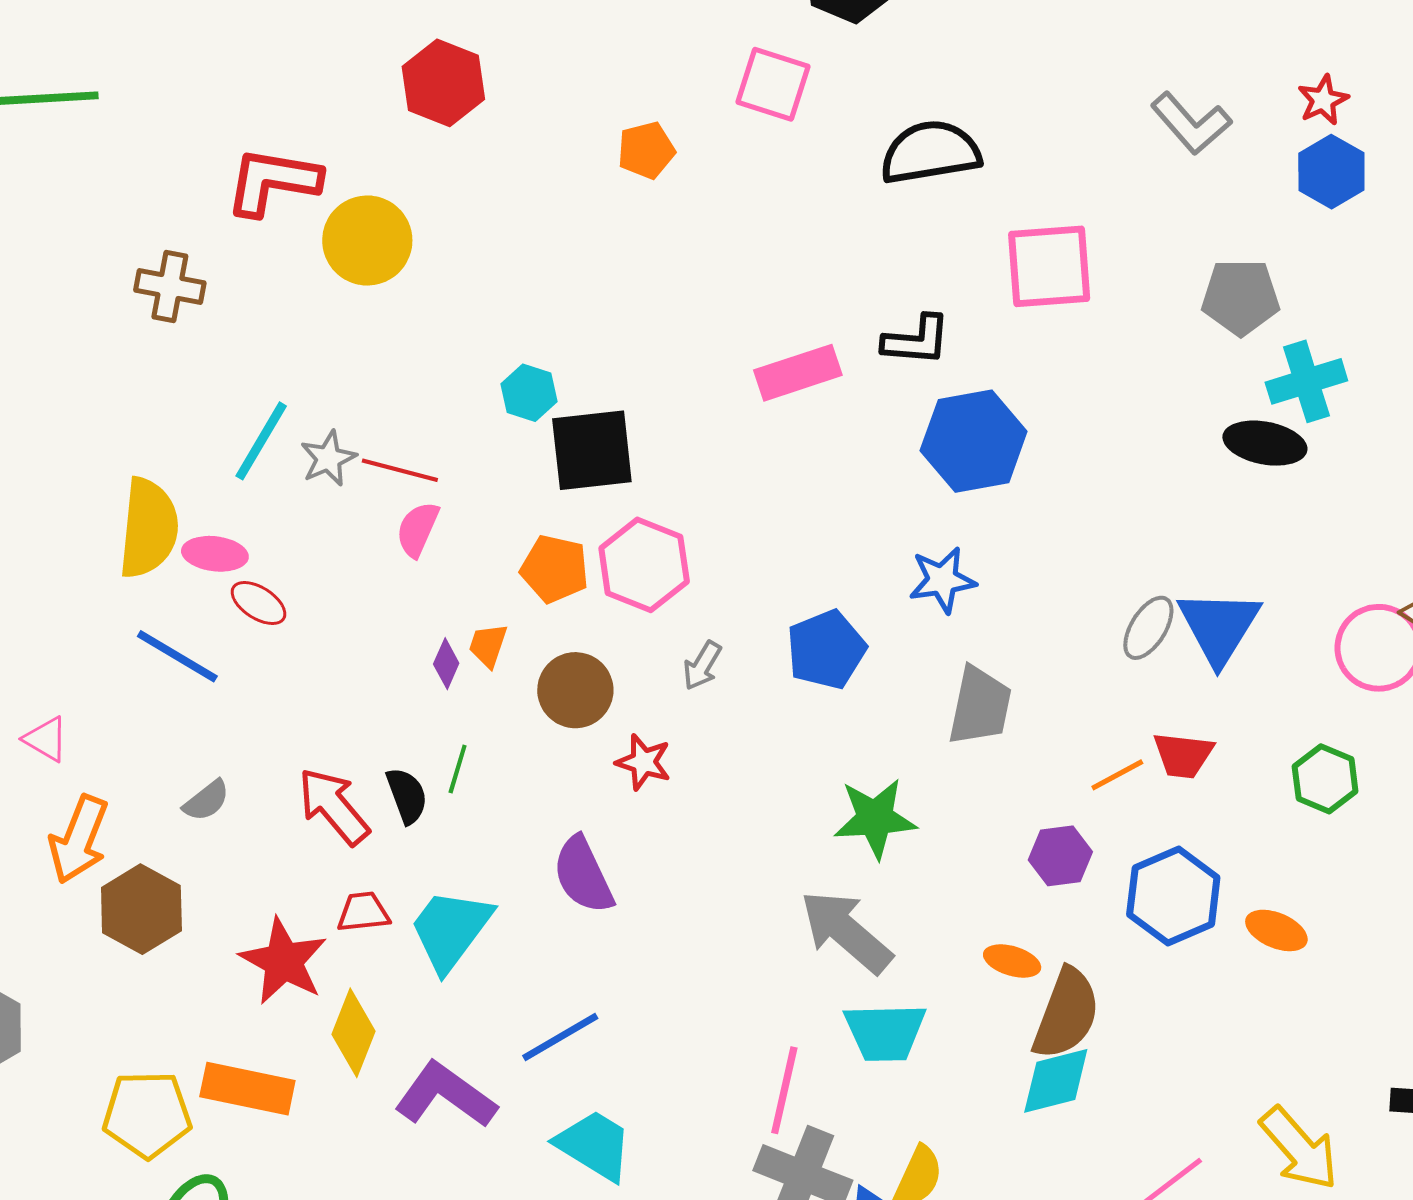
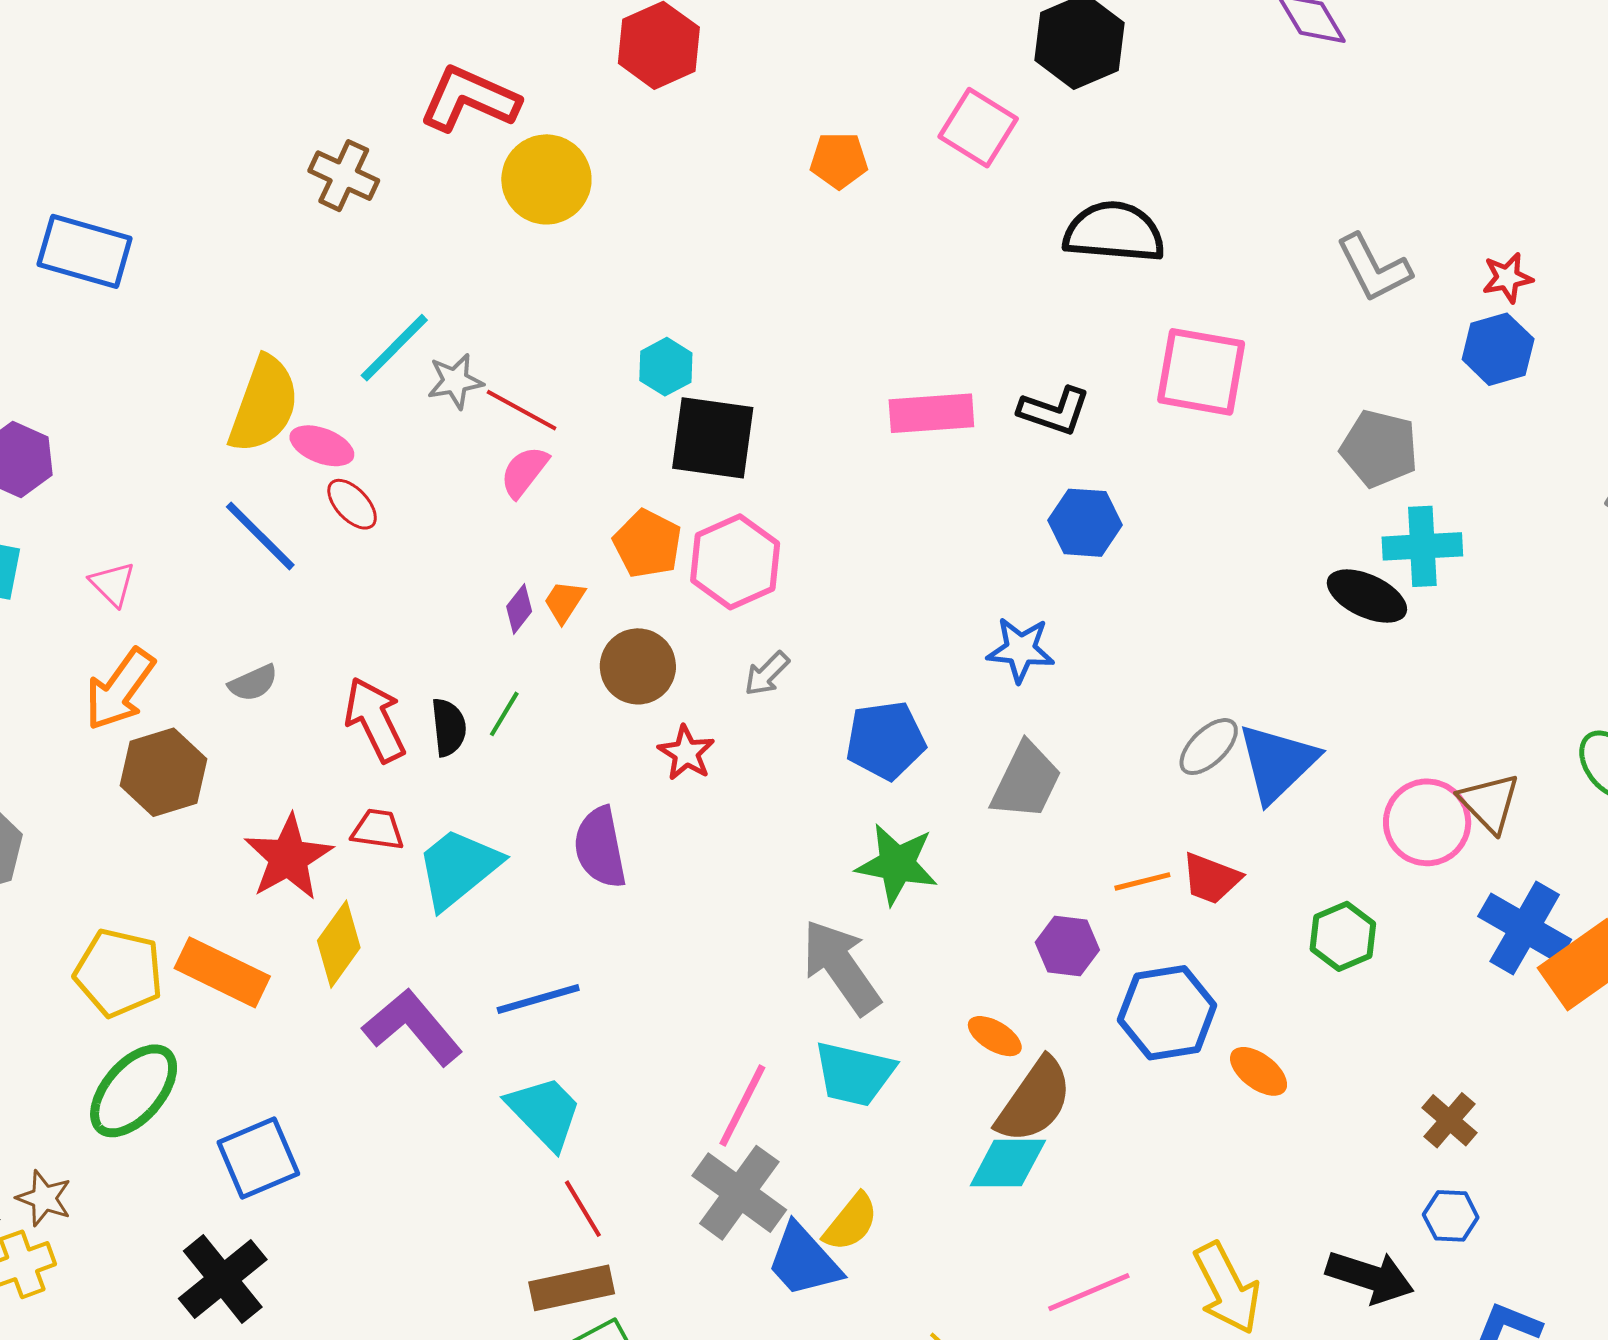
blue hexagon: (974, 441) -> (1085, 523), size x0.7
blue pentagon: (826, 650) -> (886, 740), moved

